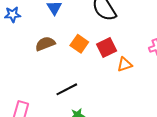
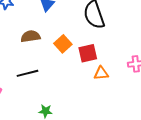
black line: (67, 89) -> (27, 73), moved

